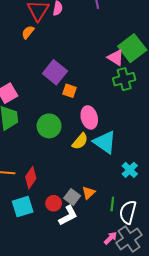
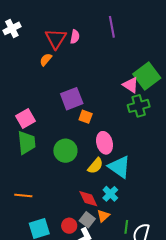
purple square: (55, 72) -> (72, 99), turned 30
cyan cross: (130, 170) -> (110, 194), moved
red diamond: (31, 178) -> (88, 199), moved, turned -60

